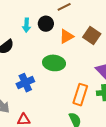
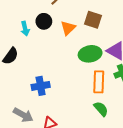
green ellipse: (54, 63) -> (90, 54), moved
blue cross: (25, 83) -> (41, 86), turned 30

